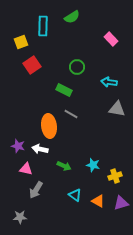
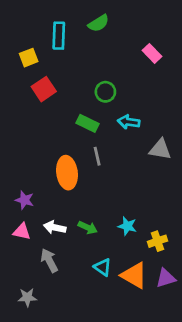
cyan arrow: (109, 82) -> (129, 122), moved
gray line: (71, 114) -> (97, 156), turned 48
white arrow: (40, 149) -> (55, 227), moved
pink triangle: (26, 169) -> (22, 232), moved
gray arrow: (36, 190) -> (49, 260), turned 120
orange triangle: (98, 201) -> (134, 275), size x1.5

